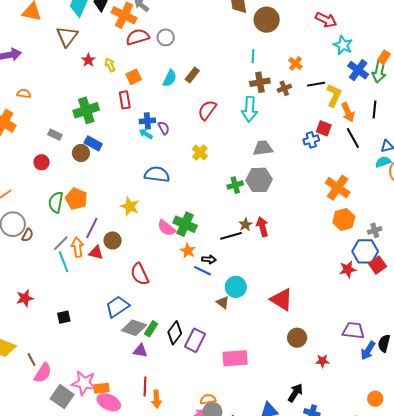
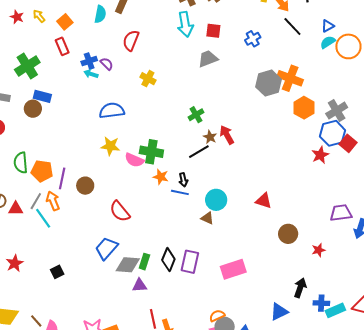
red semicircle: (207, 110) -> (131, 40), moved
red square: (324, 128) -> (213, 31), moved
gray hexagon: (259, 180) -> (269, 83), moved
green cross: (235, 185) -> (196, 115), moved
orange pentagon: (76, 199) -> (42, 171), moved
yellow star: (130, 206) -> (110, 146), moved
gray cross: (375, 230) -> (337, 111), size x1.5
red triangle: (96, 253) -> (16, 209), moved
black arrow: (209, 259) -> (183, 180), turned 88
red triangle: (282, 300) -> (264, 201), size x0.7

